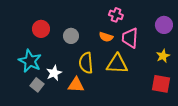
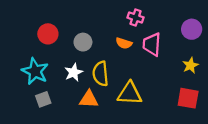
yellow triangle: (117, 64) -> (130, 93), moved
white star: (54, 73) -> (74, 72), moved
gray square: (37, 85) -> (43, 99), turned 32

